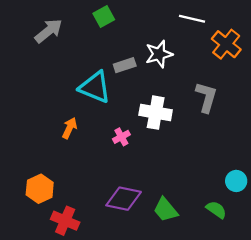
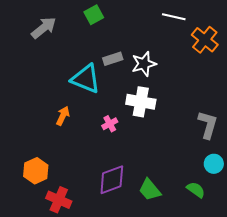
white star: (159, 54) -> (144, 64), moved
gray L-shape: (206, 97) -> (208, 125), moved
purple diamond: (124, 199) -> (112, 180), turned -32

